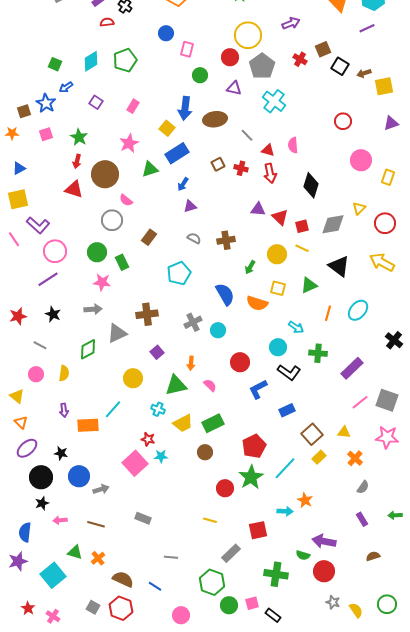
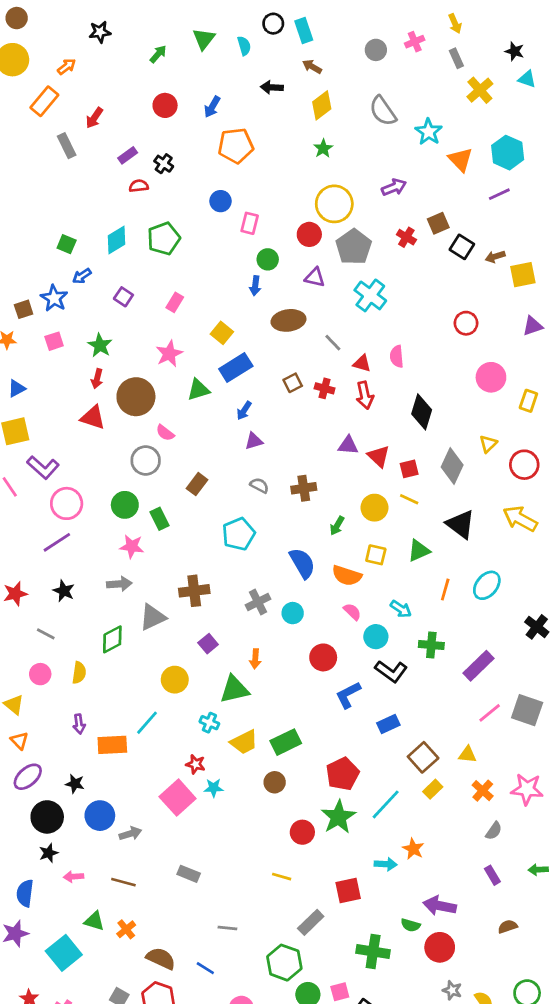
blue arrow: (185, 108) -> (255, 286), moved, size x0.6
gray diamond: (333, 224) -> (452, 466), turned -55
pink semicircle: (210, 385) -> (352, 612), moved
pink star: (387, 437) -> (527, 789), moved

